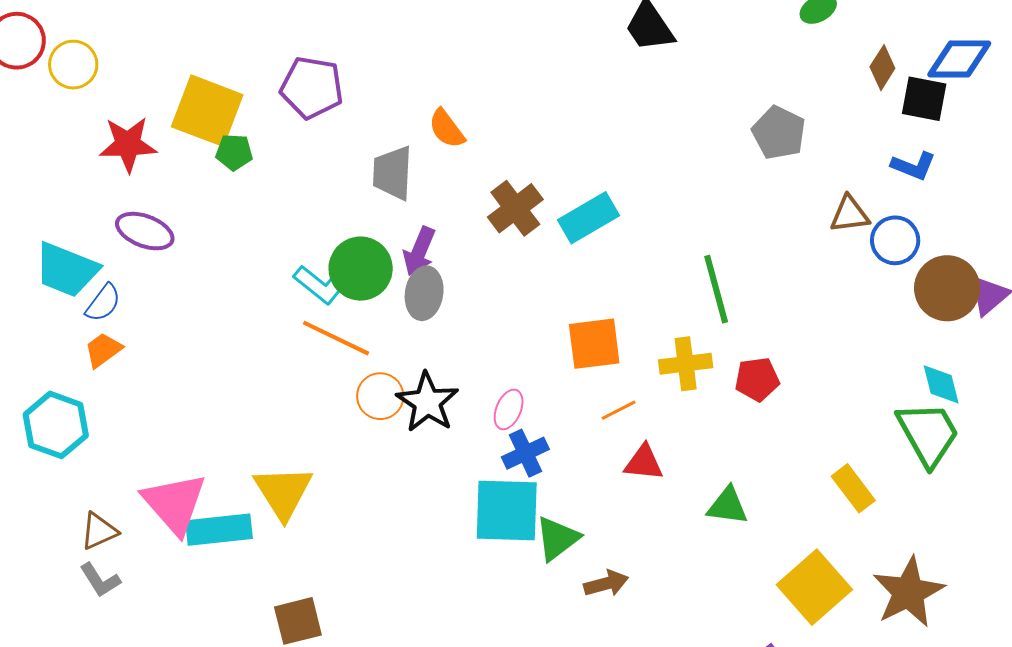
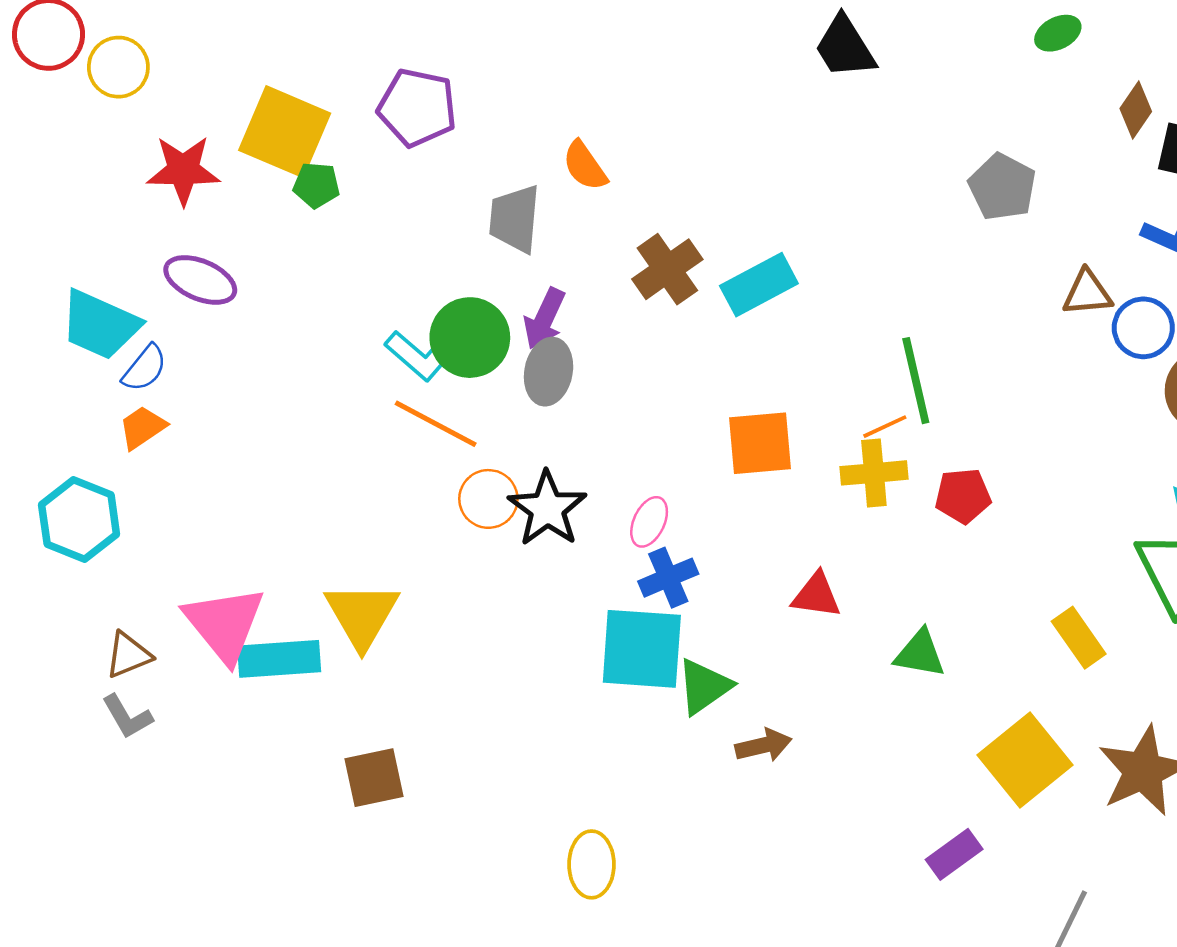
orange line: (619, 410) -> (885, 427), moved

